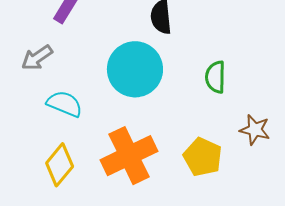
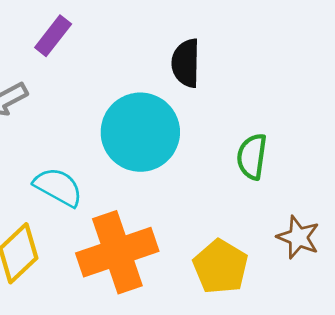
cyan semicircle: (65, 104) -> (58, 187), moved

